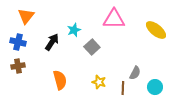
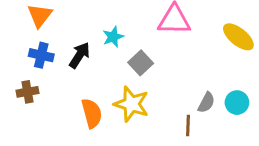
blue cross: (18, 42) -> (41, 55), moved
yellow star: (99, 82) -> (131, 104), moved, size x1.6
cyan circle: (155, 87) -> (237, 103), moved

